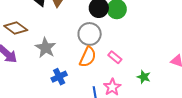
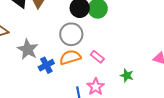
orange semicircle: (88, 57) -> (70, 57), turned -130
blue cross: (59, 77) -> (46, 65), moved

